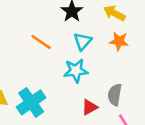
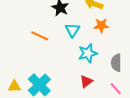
cyan star: (76, 71) -> (88, 53), moved
gray semicircle: (115, 95) -> (116, 63), moved

